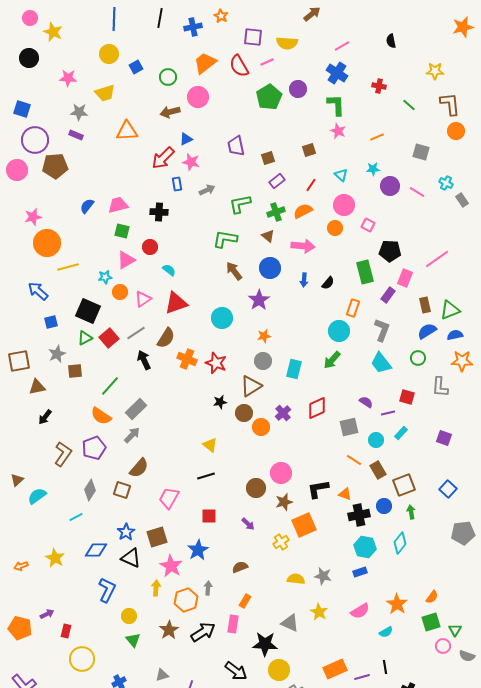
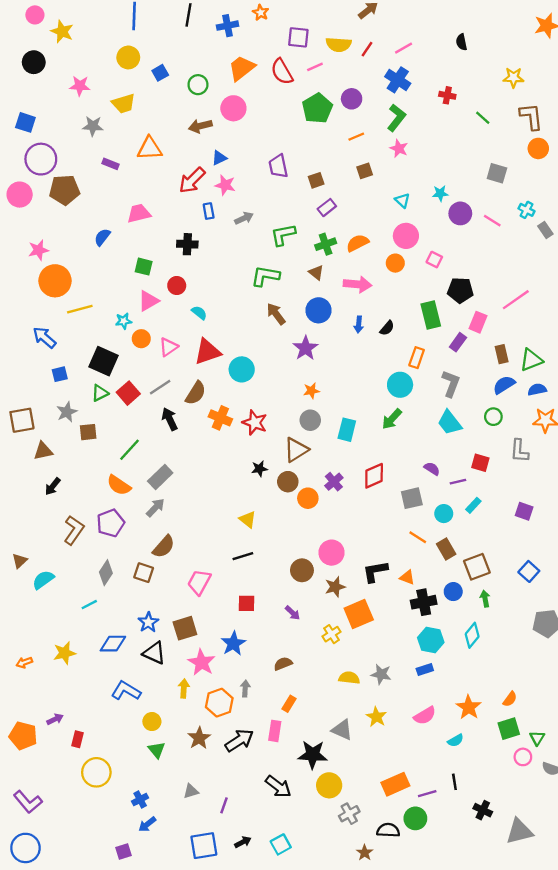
green L-shape: (336, 105) -> (396, 118), turned 40
purple rectangle: (76, 135) -> (111, 164), moved
orange line: (377, 137) -> (356, 137), moved
red line: (311, 185) -> (367, 49), moved
pink trapezoid: (118, 205) -> (139, 213), moved
cyan circle: (222, 318) -> (242, 369), moved
yellow star: (55, 558) -> (64, 653), turned 30
blue L-shape: (107, 590) -> (126, 691), turned -85

